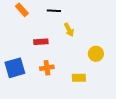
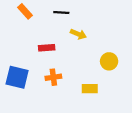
yellow arrow: (69, 30) -> (78, 34), turned -40
blue square: (15, 68) -> (17, 77), turned 30

